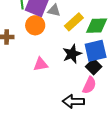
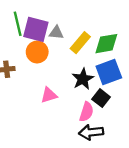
black square: (94, 67) -> (101, 98), moved
pink semicircle: (89, 85) -> (86, 112), moved

